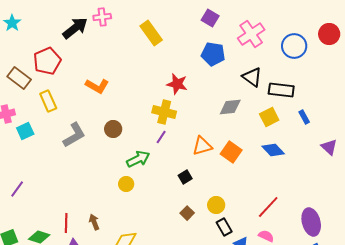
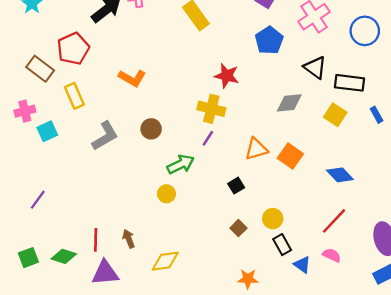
blue pentagon: (213, 54) -> (269, 40), turned 30
yellow square: (269, 117) -> (335, 115), turned -30
blue diamond: (273, 150) -> (340, 175), moved

